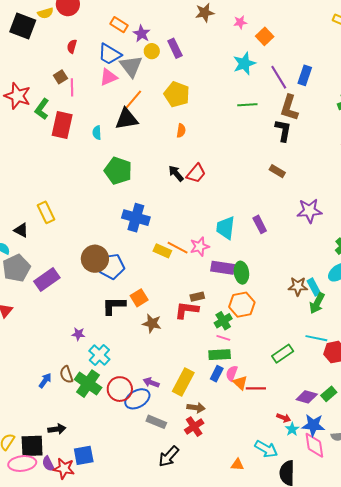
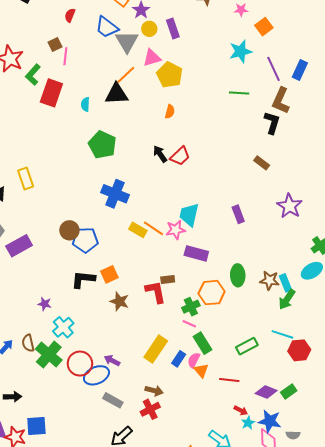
pink triangle: (108, 77) -> (152, 58), moved
purple star: (309, 211) -> (289, 206), turned 30
cyan trapezoid: (226, 228) -> (189, 215), moved
brown circle: (95, 259) -> (69, 230), size x0.7
green ellipse: (241, 273) -> (238, 275), moved
red L-shape: (187, 310) -> (156, 292), turned 65
green rectangle: (220, 355) -> (202, 343), moved, turned 55
yellow rectangle: (183, 382) -> (156, 349), moved
red line: (256, 388) -> (229, 380), moved

